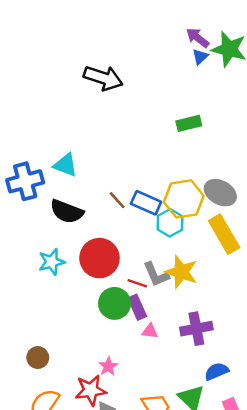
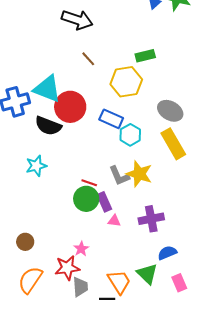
cyan triangle: (65, 165) -> (47, 89), size x1.4
yellow hexagon: (184, 199) -> (126, 82), moved
brown line: (117, 200) -> (88, 59), moved
red circle: (99, 258) -> (70, 107), moved
red line: (137, 283) -> (89, 183), moved

